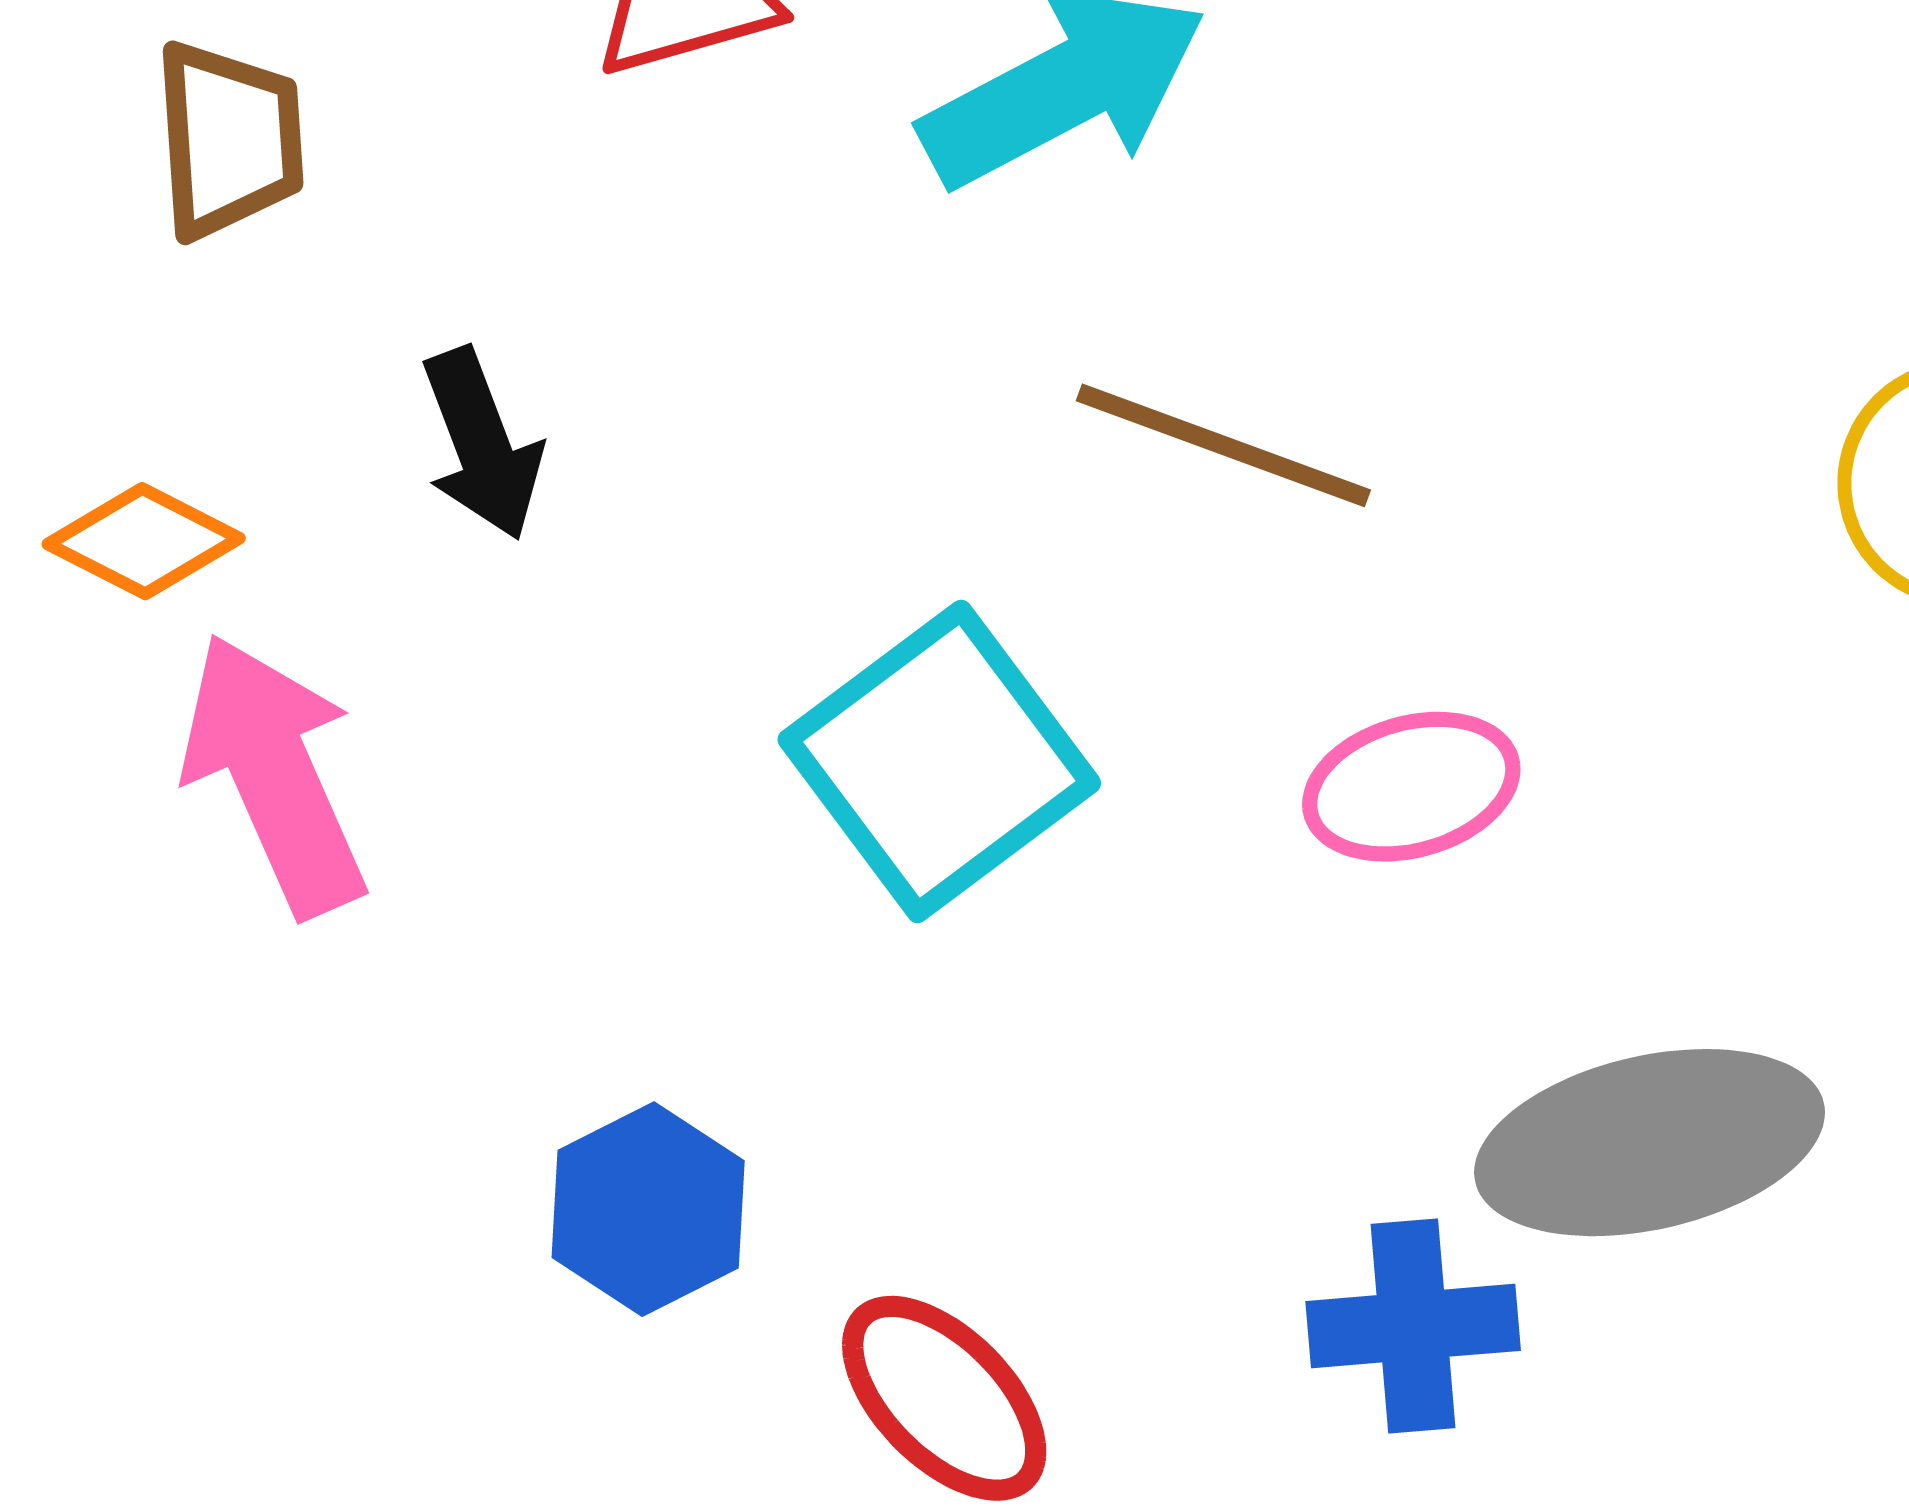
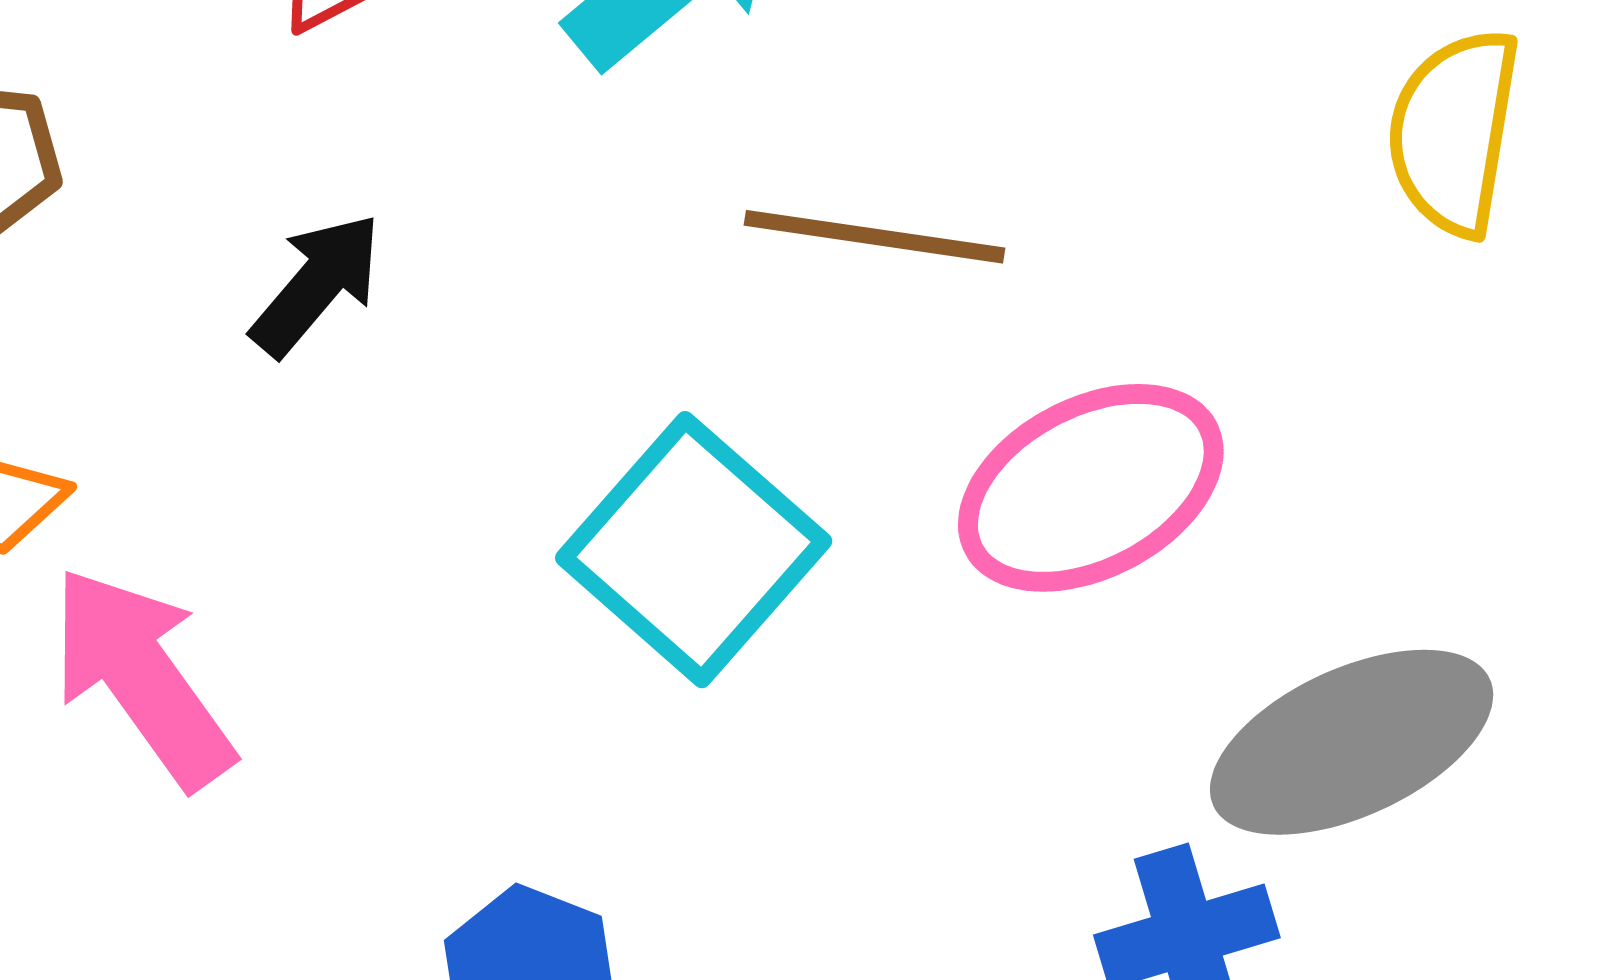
black arrow: (482, 444) -> (317, 285), moved, turned -107
pink ellipse: (1411, 787) -> (1091, 488), size x1.5

